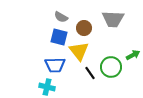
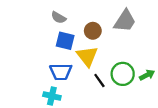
gray semicircle: (61, 17) -> (59, 18), moved
gray trapezoid: (113, 19) -> (125, 21), turned -60
green arrow: (133, 55) -> (147, 75), moved

